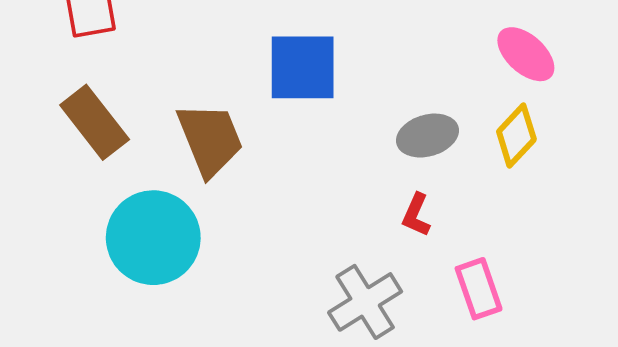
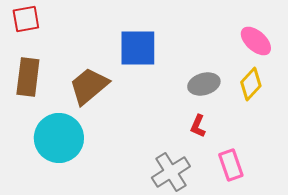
brown rectangle: (95, 122) -> (28, 77), turned 45
brown trapezoid: (210, 139) -> (89, 86), turned -108

